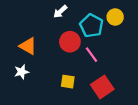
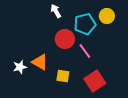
white arrow: (60, 12) -> (56, 11), turned 104
cyan pentagon: (91, 26) -> (85, 24), turned 30
orange triangle: (28, 46) -> (40, 62), moved

